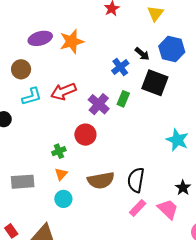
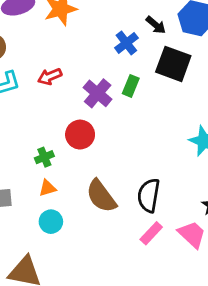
red arrow: (63, 91) -> (50, 77), size x0.7
orange triangle: (61, 174) -> (47, 188), turned 32
brown semicircle: (101, 180) -> (101, 196), turned 64

